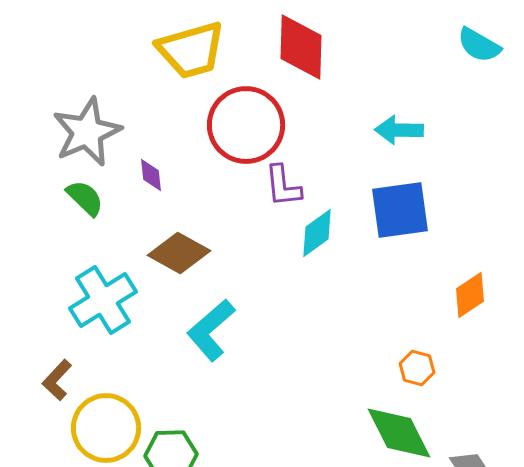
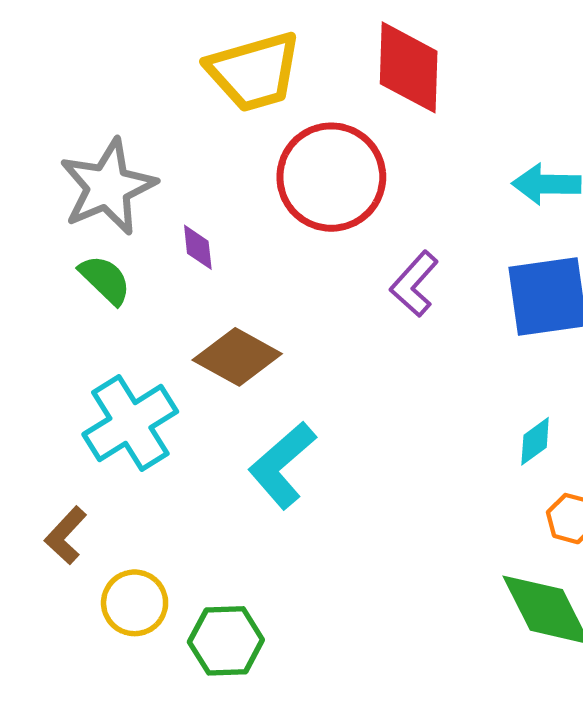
purple L-shape: (283, 186) -> (414, 284), moved, turned 48
cyan diamond: (317, 233) -> (535, 441), moved, size x0.7
yellow circle: (106, 428) -> (135, 603), size x0.7

